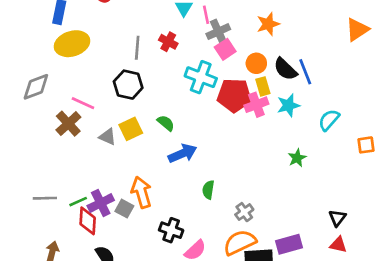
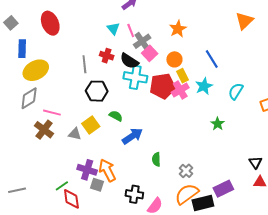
black semicircle: (285, 69) -> (129, 61), moved
black hexagon: (128, 85) -> (97, 91), moved
gray diamond: (36, 87) -> (29, 98), moved
gray line: (45, 198) -> (17, 190), moved
purple cross: (101, 203) -> (87, 170), moved, turned -36

